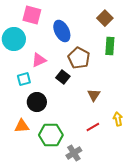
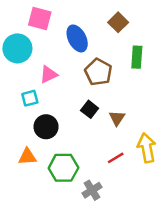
brown square: (105, 18) -> (118, 22), moved
black square: (63, 77) -> (90, 109), moved
yellow arrow: (118, 119) -> (147, 148), size x1.6

